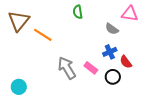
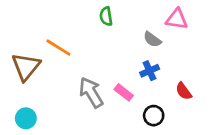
brown triangle: (19, 21) -> (26, 67), moved
red semicircle: (126, 62) -> (184, 91), moved
black circle: (113, 77) -> (154, 116), moved

